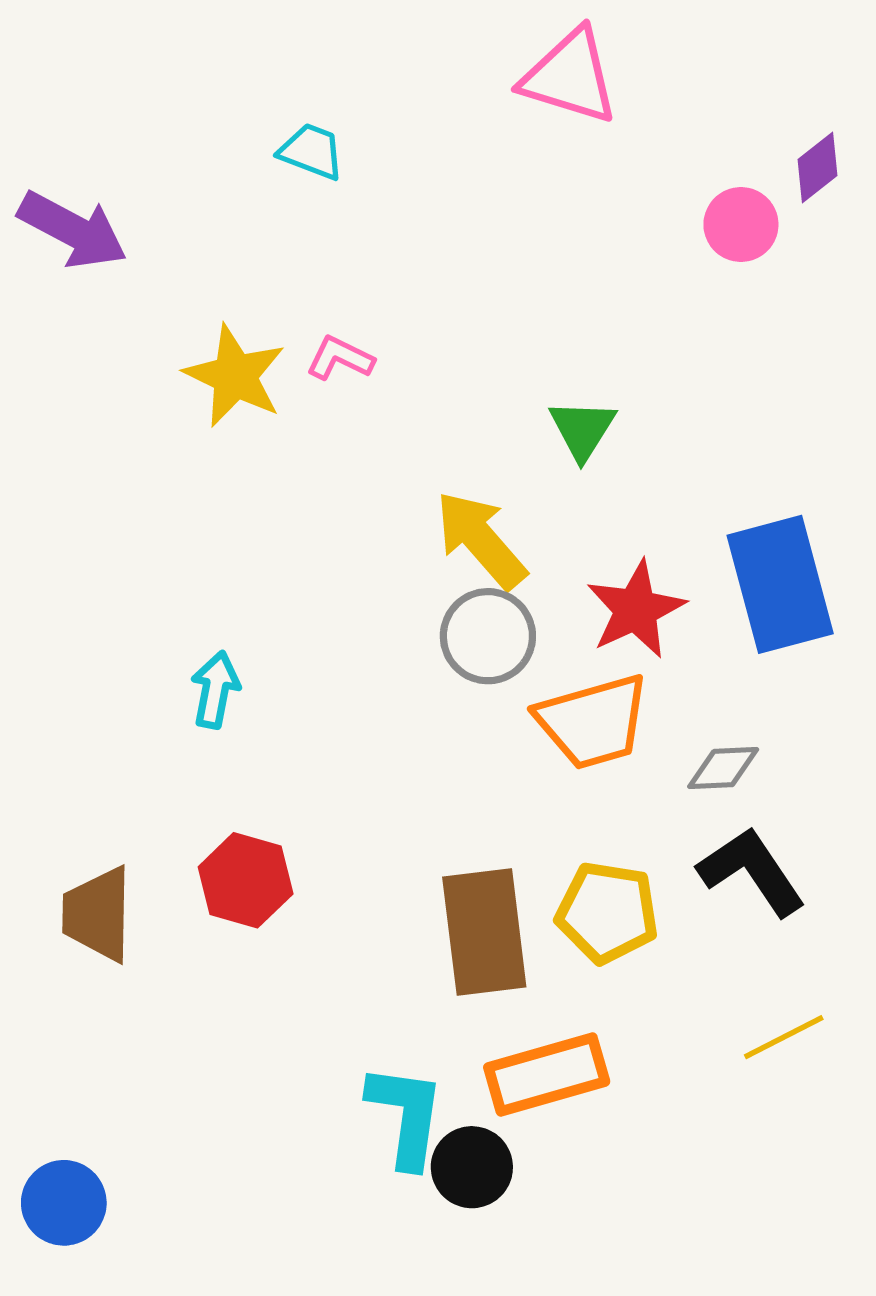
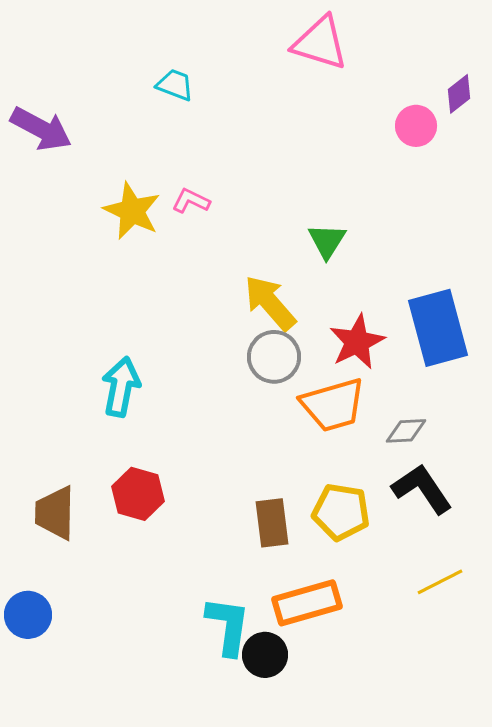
cyan arrow: (215, 690) -> (121, 387), size x1.4
brown rectangle: (484, 932) -> (272, 523), size x0.7
blue circle: (64, 1203) -> (28, 615), moved

